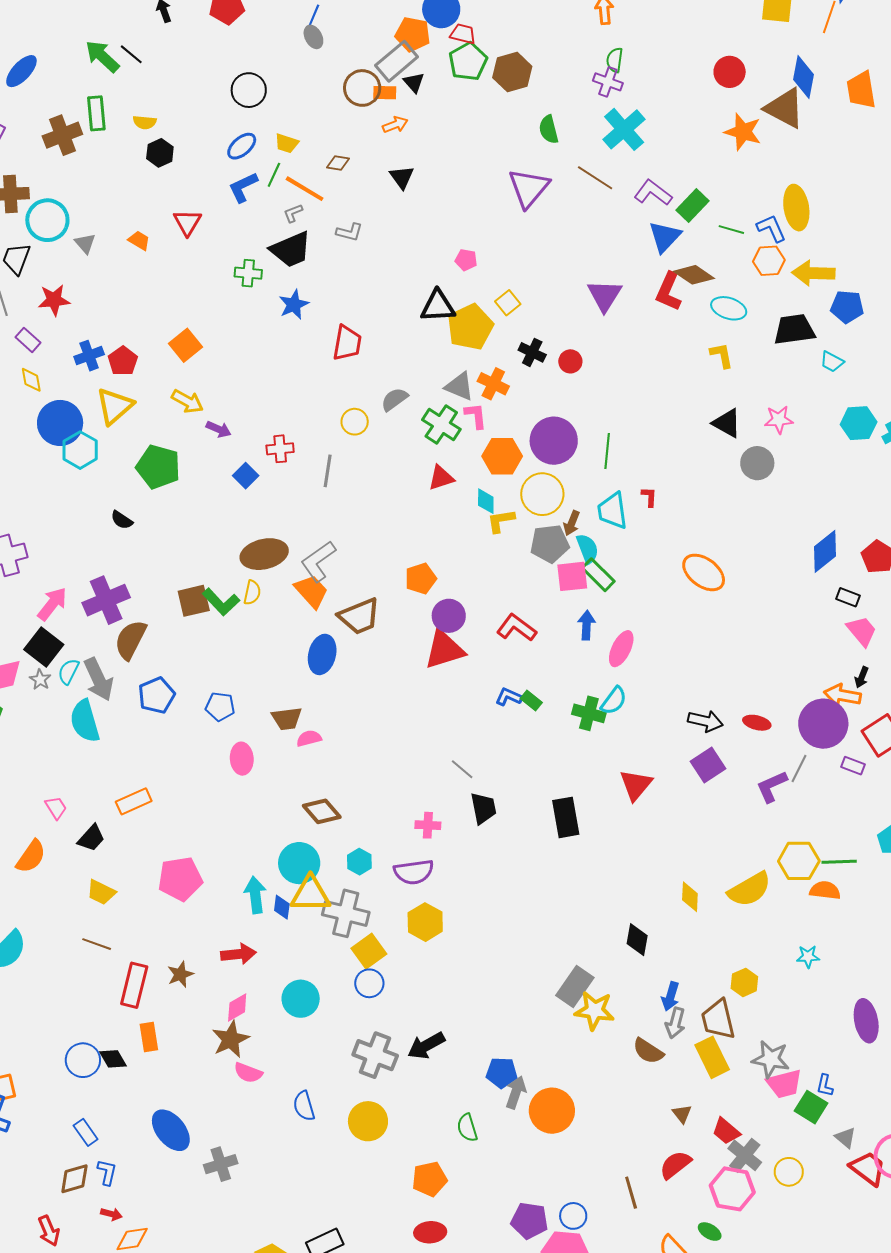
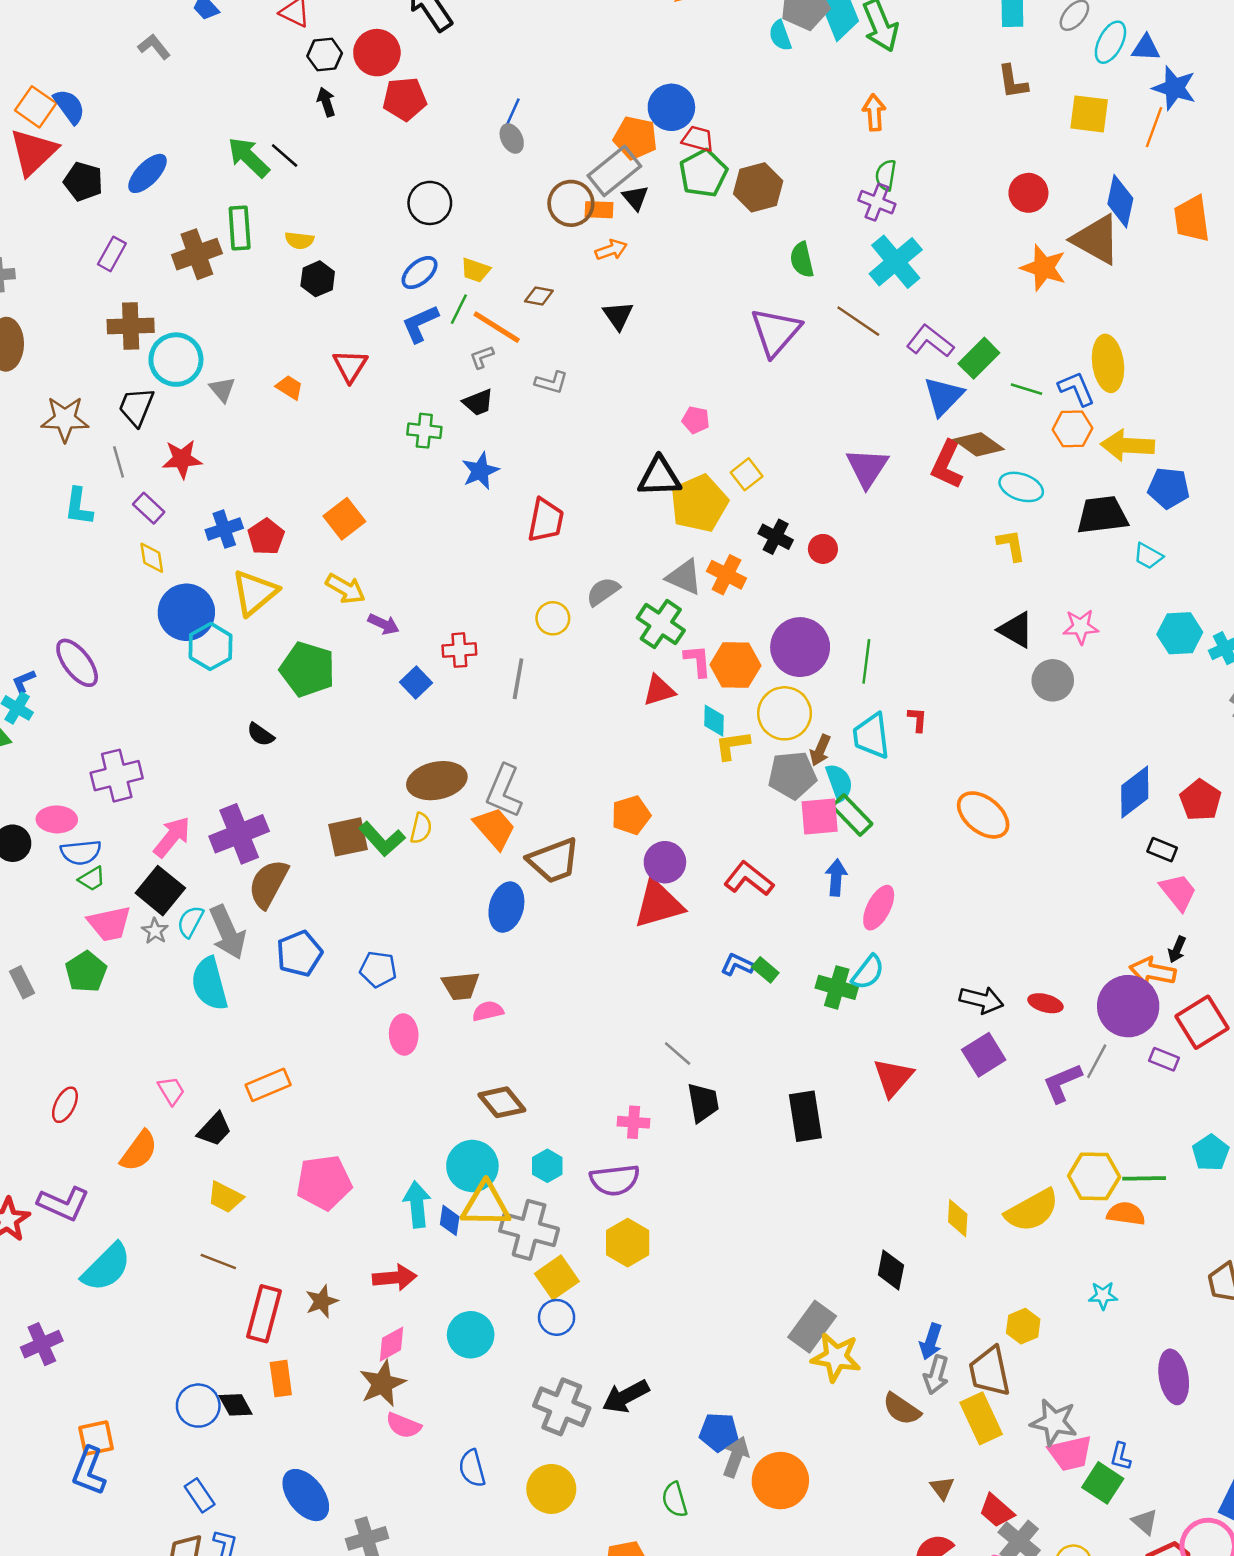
black trapezoid: (291, 249) -> (478, 402), size x0.6
pink L-shape: (476, 416) -> (698, 661), moved
gray L-shape: (318, 561) -> (504, 791), turned -33

